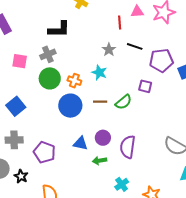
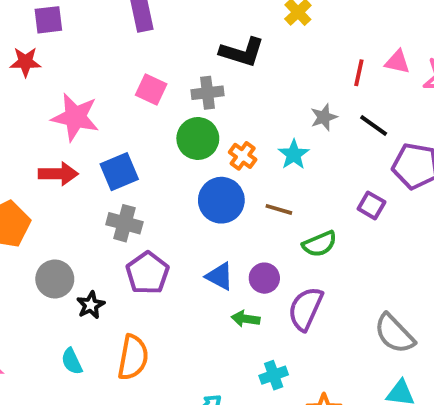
green semicircle: (123, 102) -> (320, 244), moved
gray cross: (14, 140) -> (124, 223), moved

